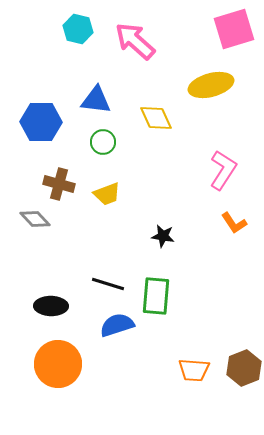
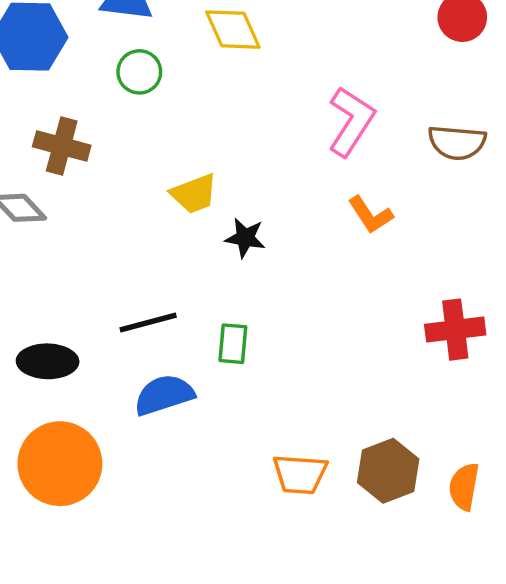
yellow trapezoid: (107, 194) -> (194, 194), moved
black line: (108, 284) -> (148, 322), turned -32
green rectangle: (156, 296) -> (233, 344), size x0.6

